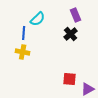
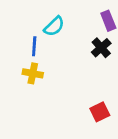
red square: (70, 79) -> (100, 112), turned -32

